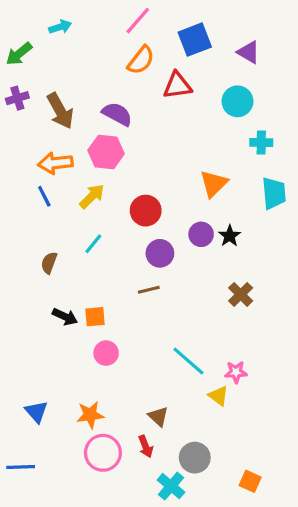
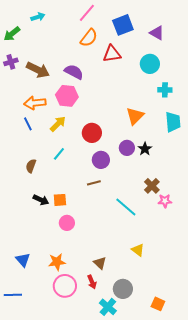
brown arrow: (60, 111) -> (38, 70), turned -35
cyan line: (188, 361) -> (126, 207), moved
pink star: (236, 372) -> (165, 201), moved

